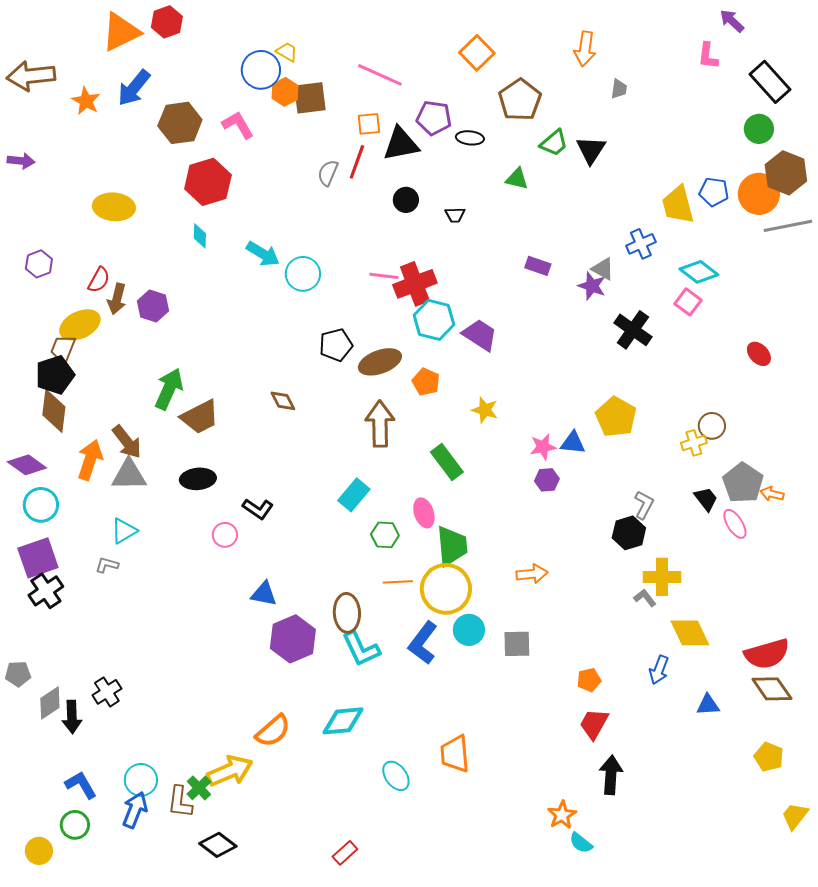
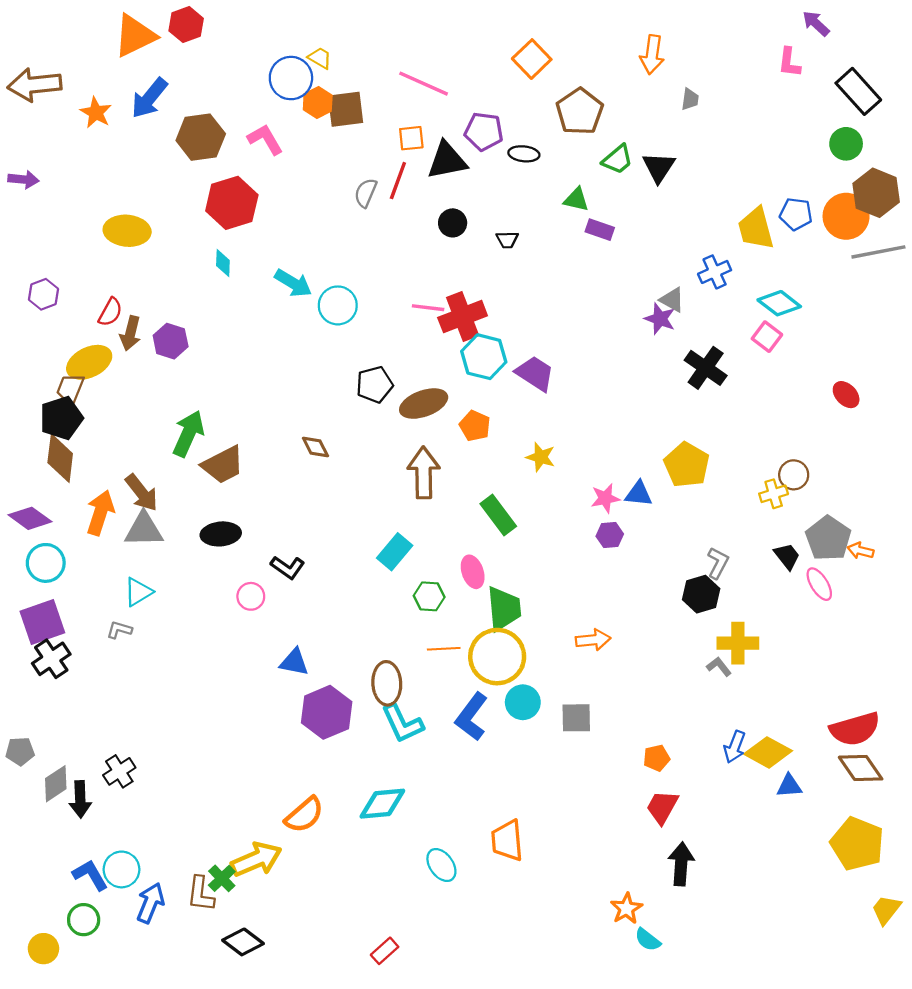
purple rectangle: (538, 266) -> (600, 230), moved
yellow diamond: (690, 633) -> (768, 752), moved, turned -36
yellow pentagon: (769, 757) -> (857, 844), size x1.6
cyan circle: (141, 780) -> (122, 869), moved

